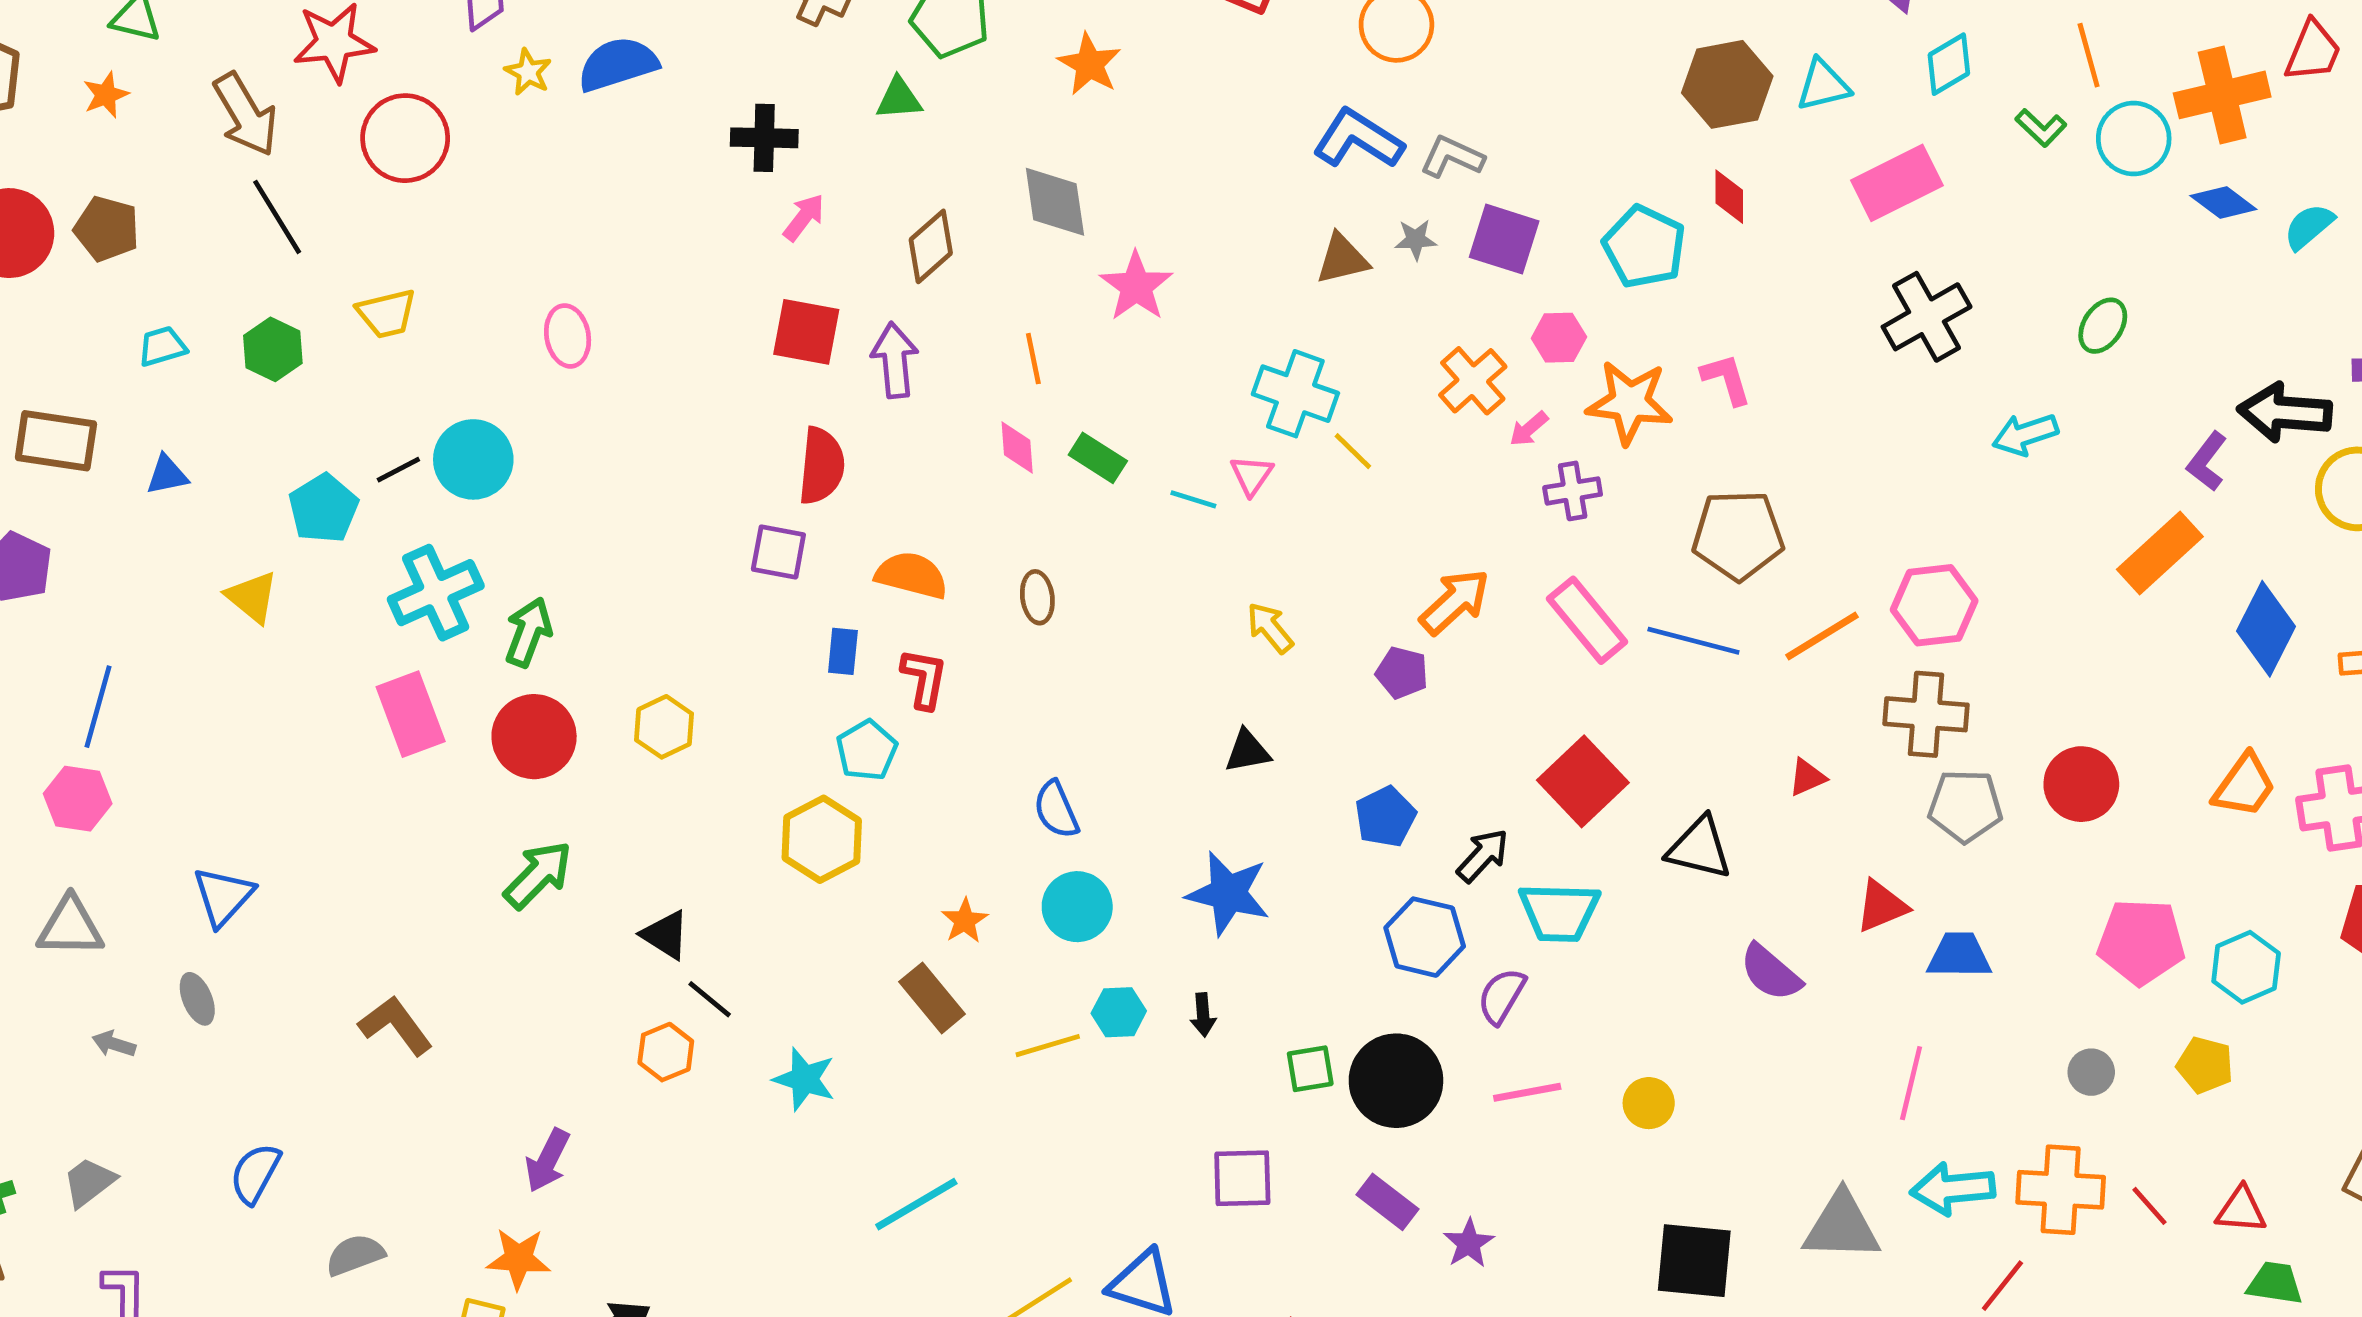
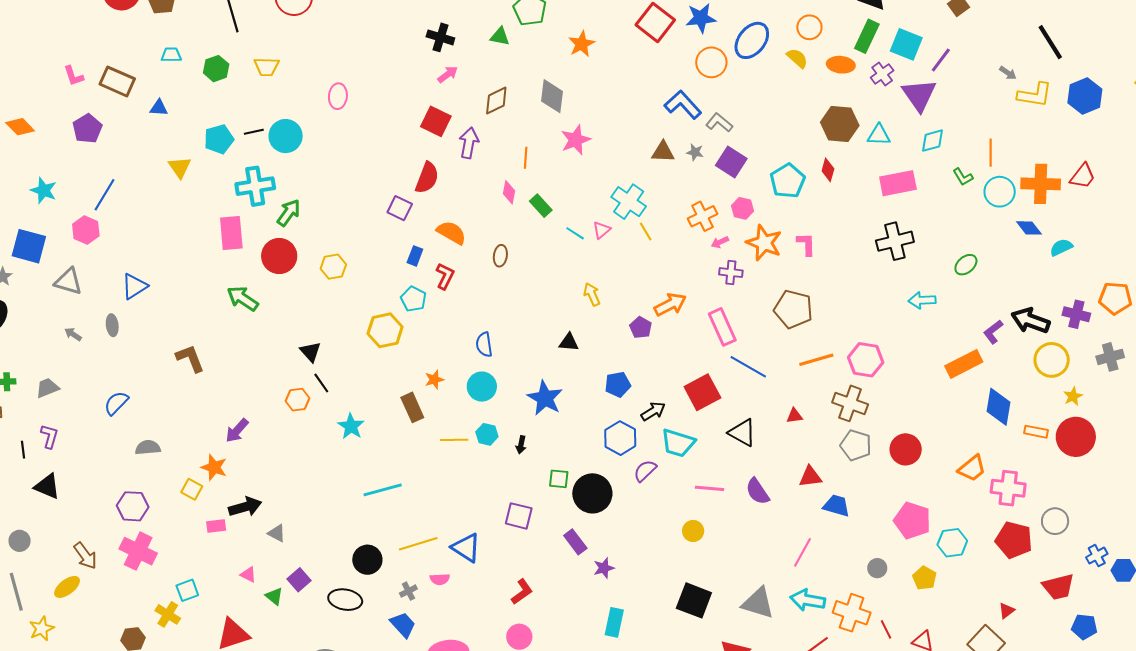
blue diamond: (2266, 629) -> (998, 407), turned -33
blue line: (1693, 641) -> (748, 367), moved
cyan pentagon: (867, 750) -> (413, 299), turned -30
green arrow: (538, 875) -> (243, 298), moved, turned -116
pink line: (1527, 1092) -> (710, 488), moved

